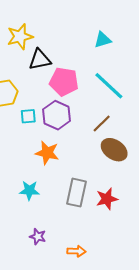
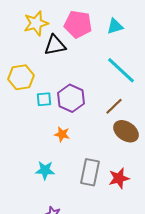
pink pentagon: (64, 82) -> (78, 24), moved
orange star: (47, 153) -> (62, 134), size x0.7

